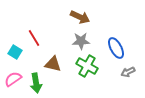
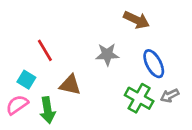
brown arrow: (80, 17) -> (136, 20), moved
cyan square: (15, 52) -> (26, 80), moved
green cross: (87, 66) -> (139, 98), moved

